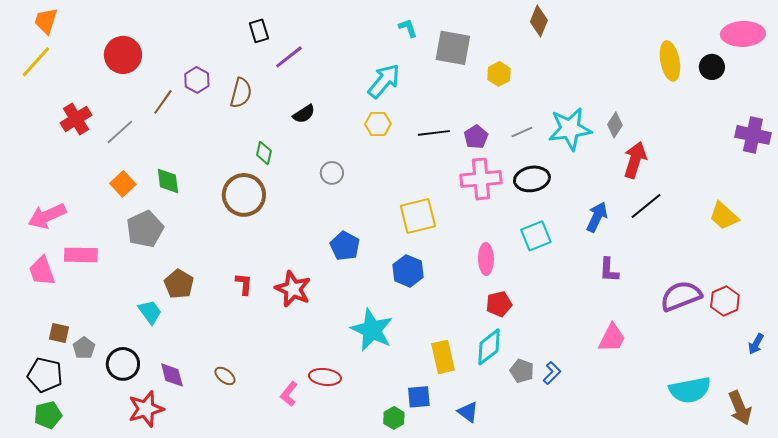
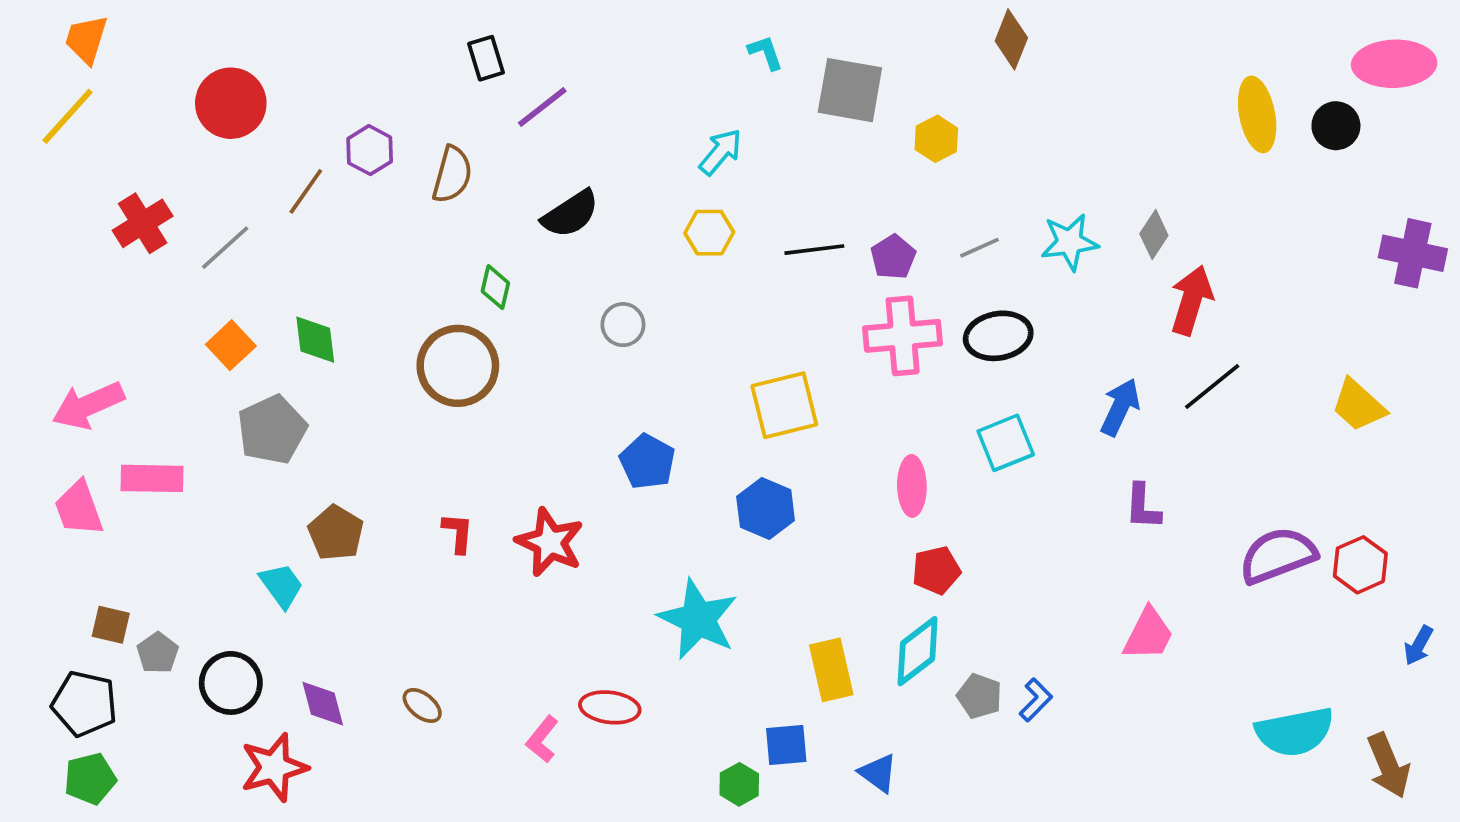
cyan arrow: (384, 81) -> (721, 152), size x0.7
black semicircle: (304, 114) -> (570, 214), size x1.4
cyan star: (570, 129) -> (1069, 242), size x0.7

